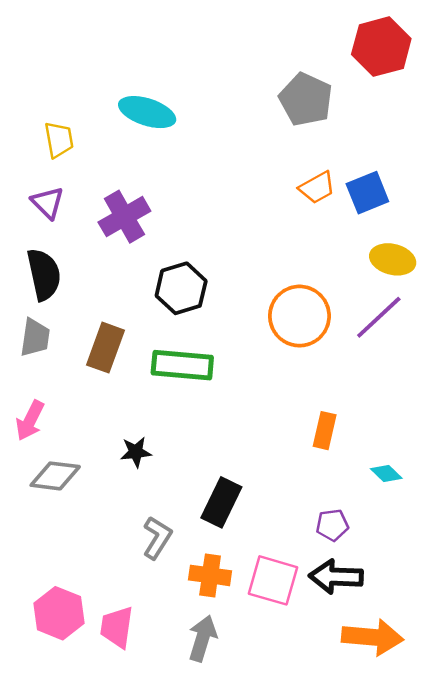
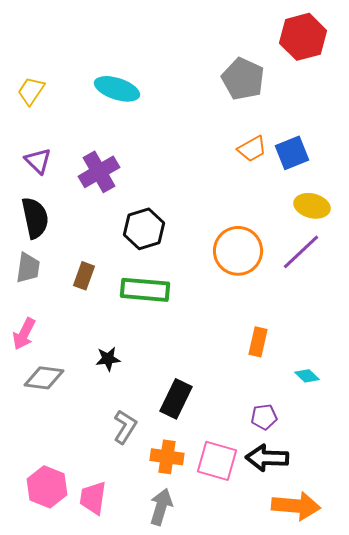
yellow trapezoid: (59, 140) -> (31, 91), moved, turned -136
brown rectangle: (106, 348) -> (84, 276), size x0.7

